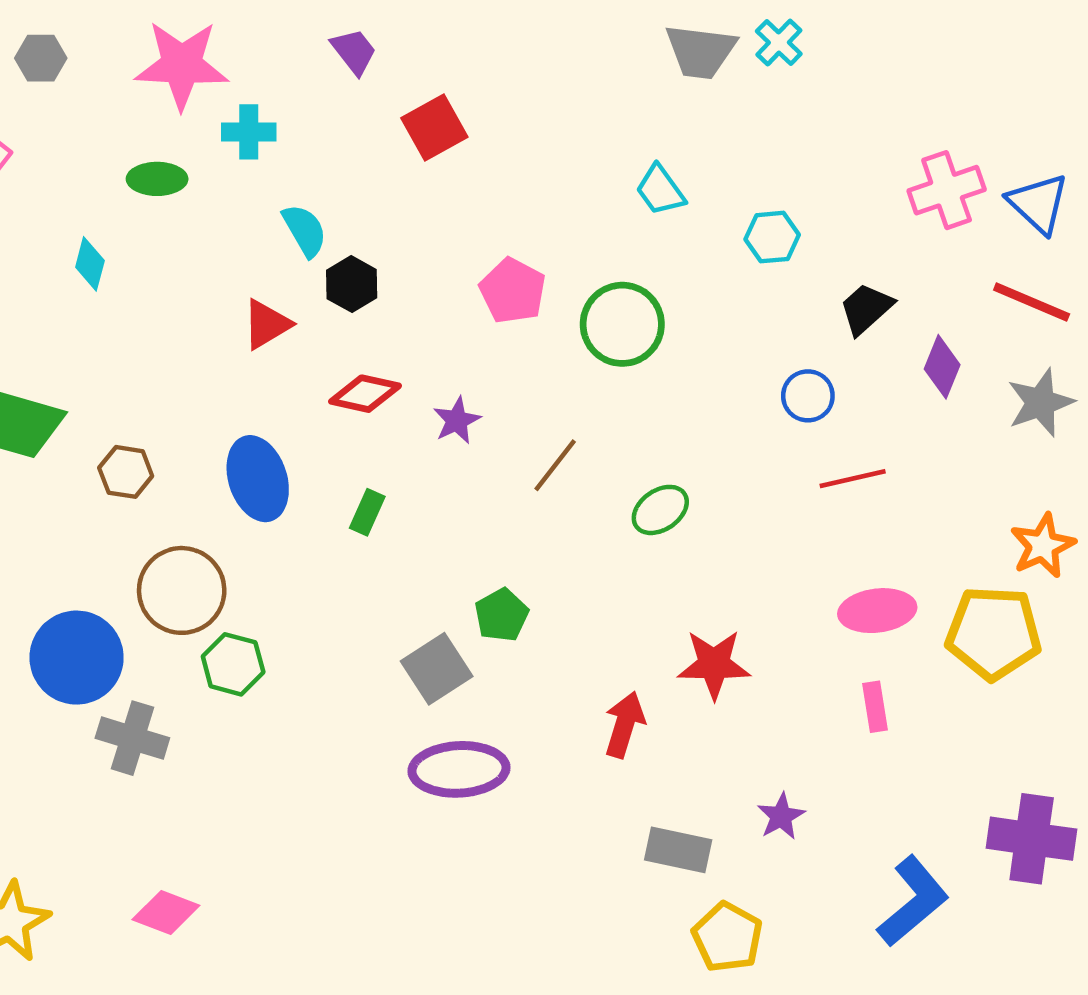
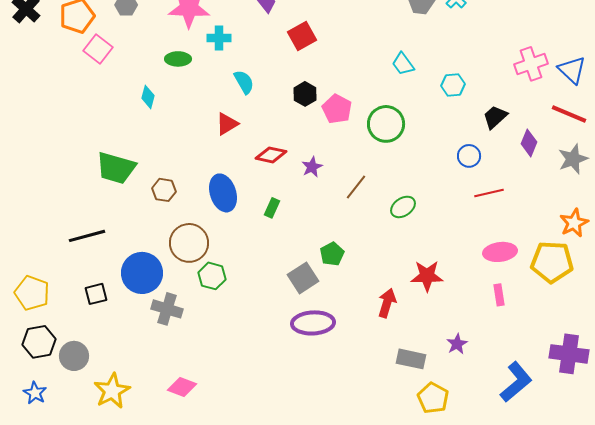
black hexagon: (352, 284) -> (305, 94), moved

